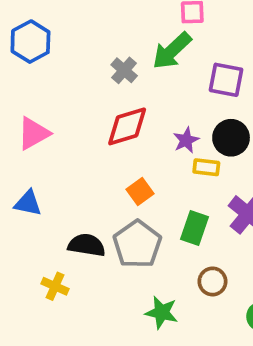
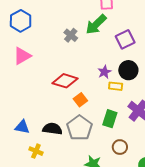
purple square: (226, 80) -> (125, 39), turned -36
red diamond: (127, 126) -> (65, 81), moved, turned 35
pink triangle: (34, 133) -> (22, 56), moved
blue triangle: (28, 203) -> (22, 127), moved

